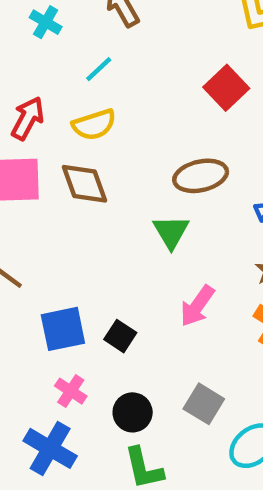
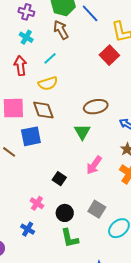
red square: (226, 88) -> (109, 55), moved
red arrow: (28, 118) -> (20, 66), moved, turned -36
blue square: (63, 329) -> (31, 136), moved
blue cross: (50, 448) -> (28, 229), size x0.6

